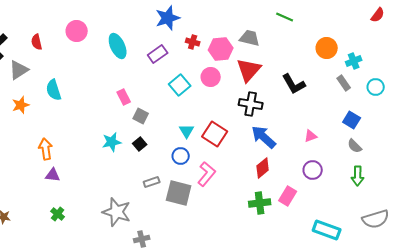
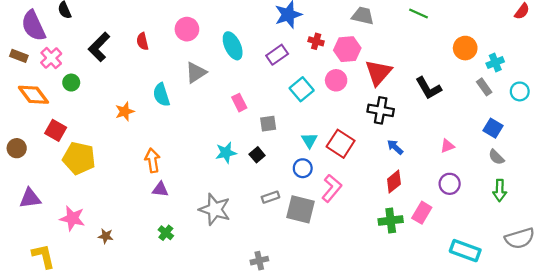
gray trapezoid: (250, 38) -> (363, 16), moved
gray triangle: (19, 70) -> (196, 73), moved
gray square: (141, 116) -> (268, 124), moved, turned -35
blue arrow: (264, 137) -> (395, 147), size x0.6
gray star: (117, 212) -> (215, 209), moved

